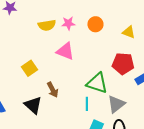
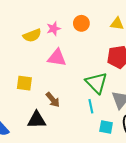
yellow square: (29, 68) -> (24, 83), turned -35
green triangle: (97, 83) -> (96, 83), turned 40
black triangle: (33, 105) -> (37, 120), turned -30

